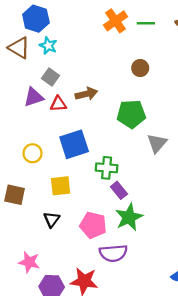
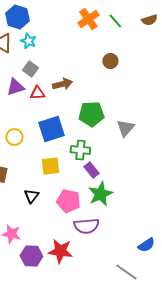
green line: (146, 23) -> (115, 21), turned 49
green pentagon: (131, 114) -> (91, 114), moved
yellow square: (61, 186) -> (50, 166), moved

